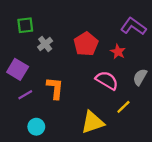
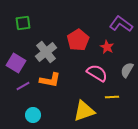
gray cross: (45, 44) -> (46, 52), moved, size x1.5
orange L-shape: (55, 88) -> (50, 80), turned 95
yellow line: (123, 107) -> (112, 97), turned 40

